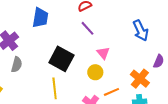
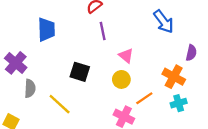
purple line: (88, 28) -> (103, 31), turned 42
black square: (61, 59) -> (80, 72), size x0.7
yellow line: (55, 88) -> (60, 104), moved, turned -30

